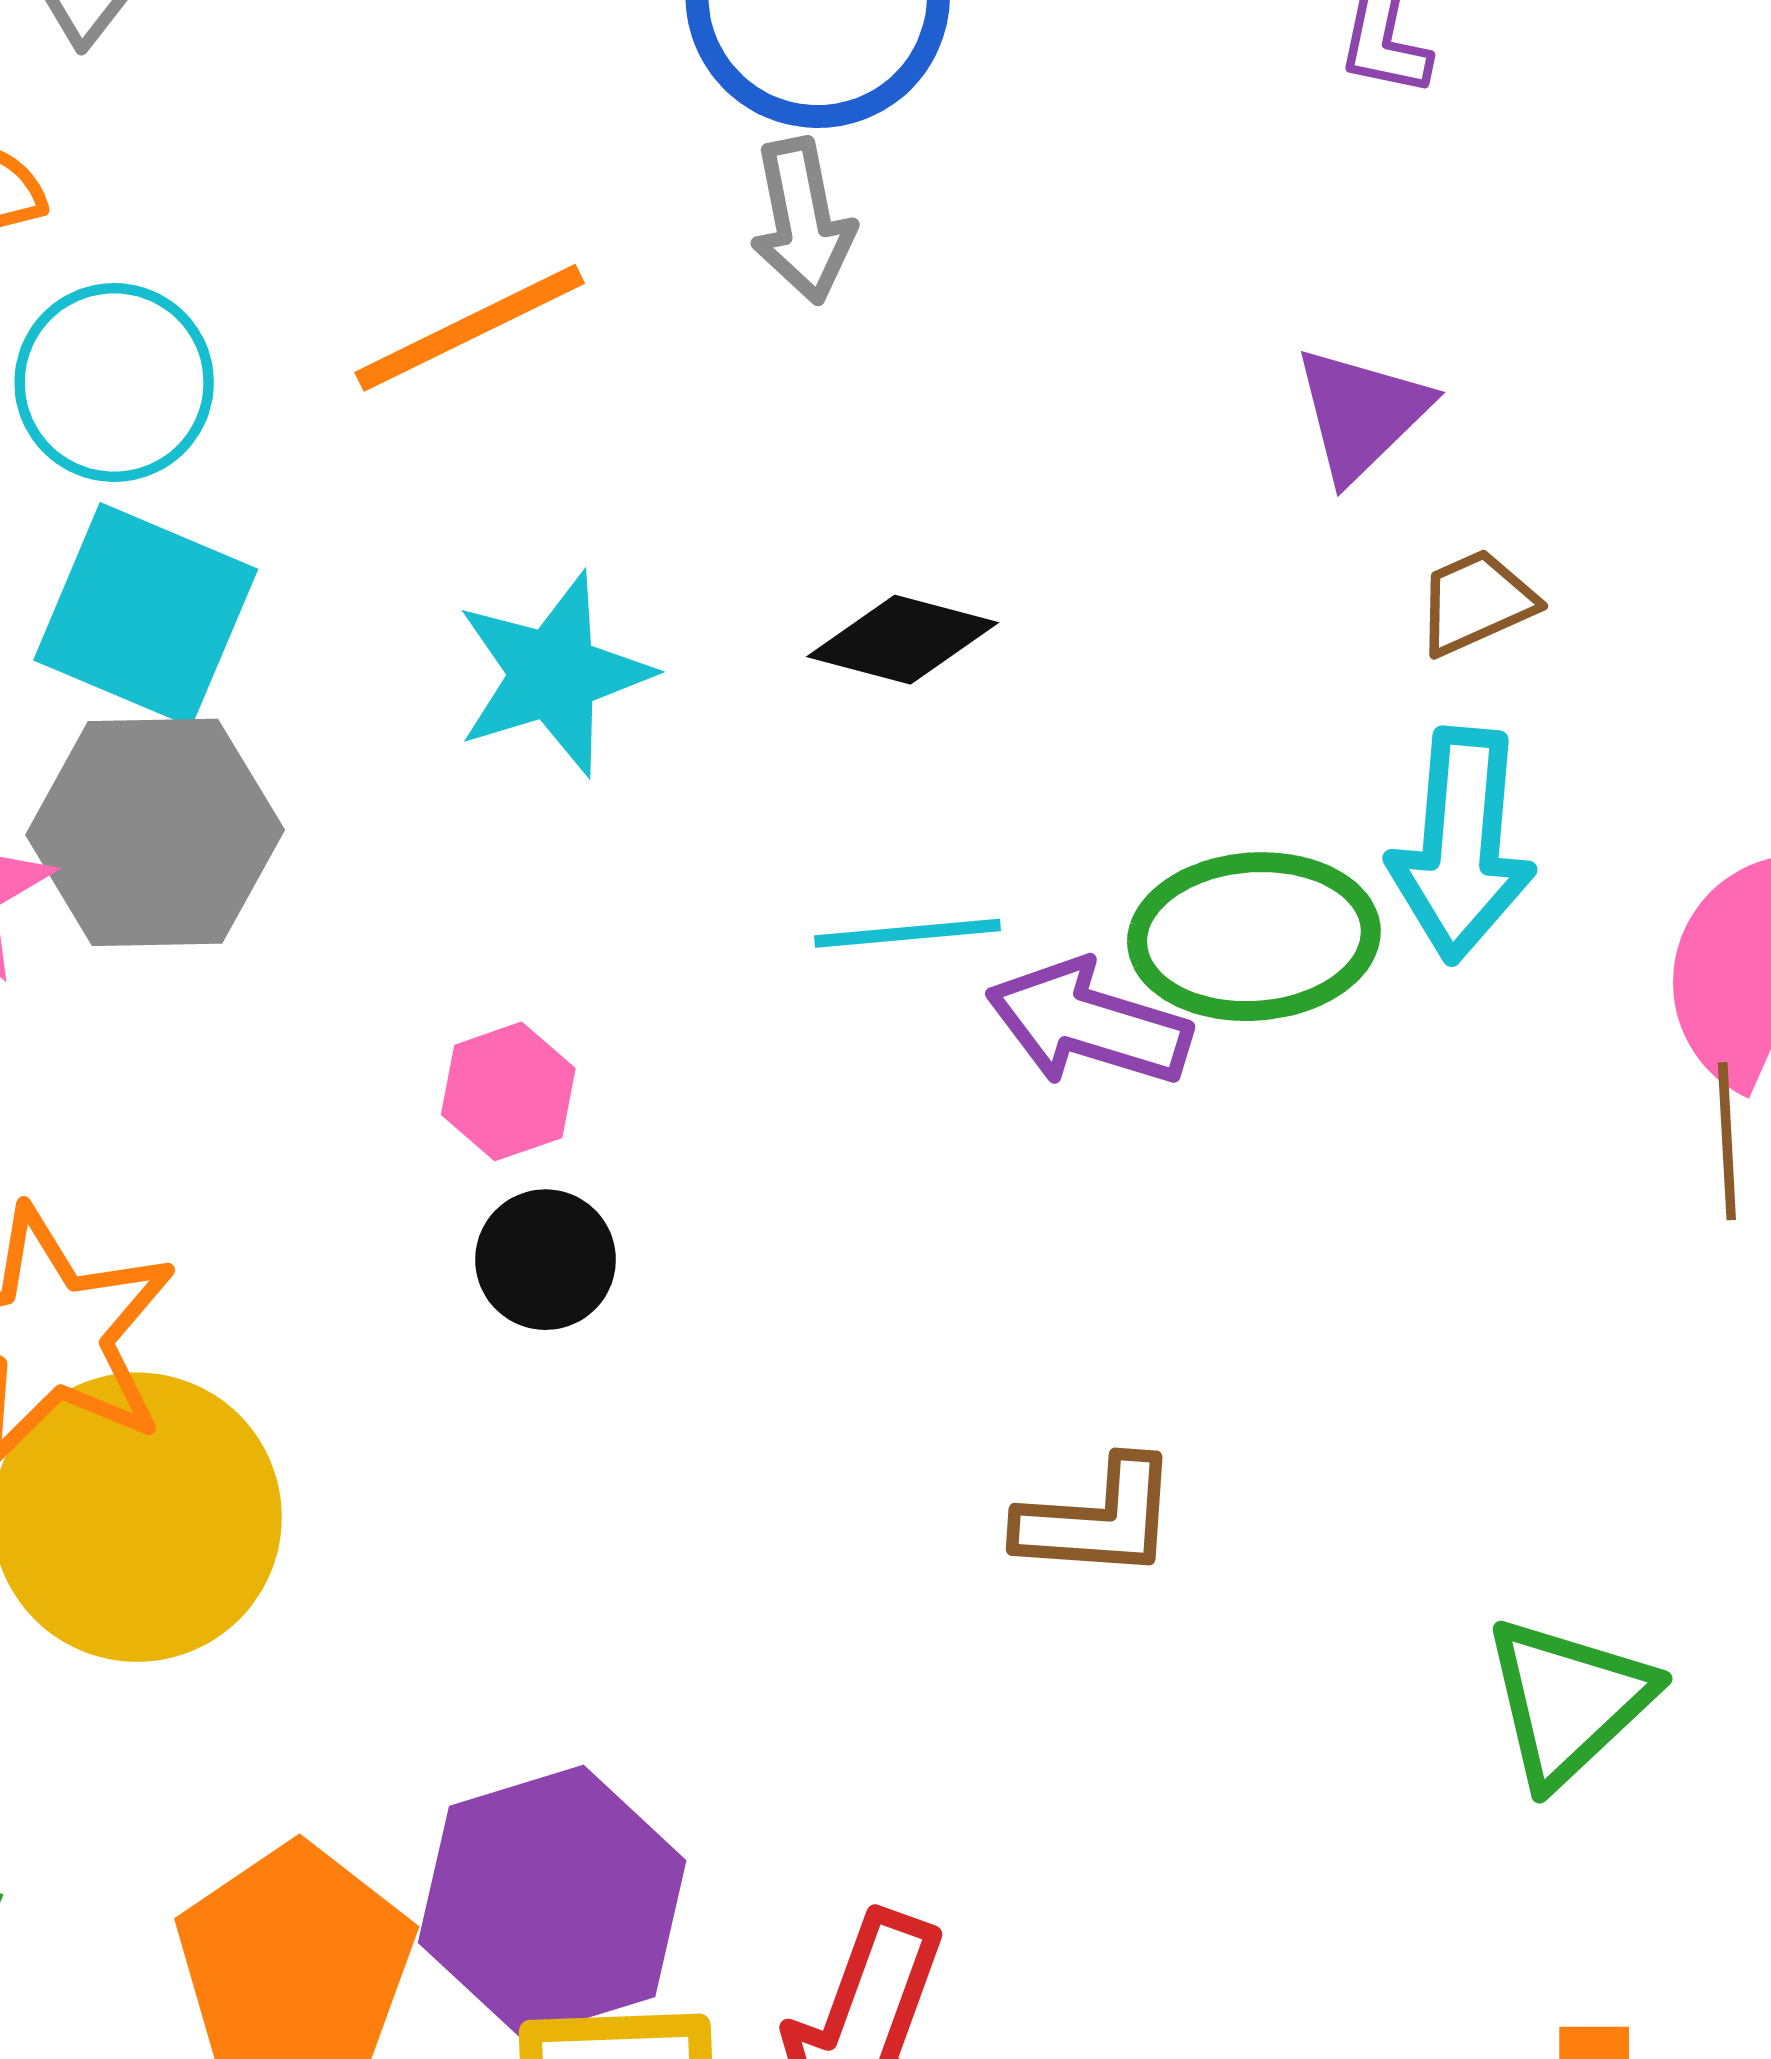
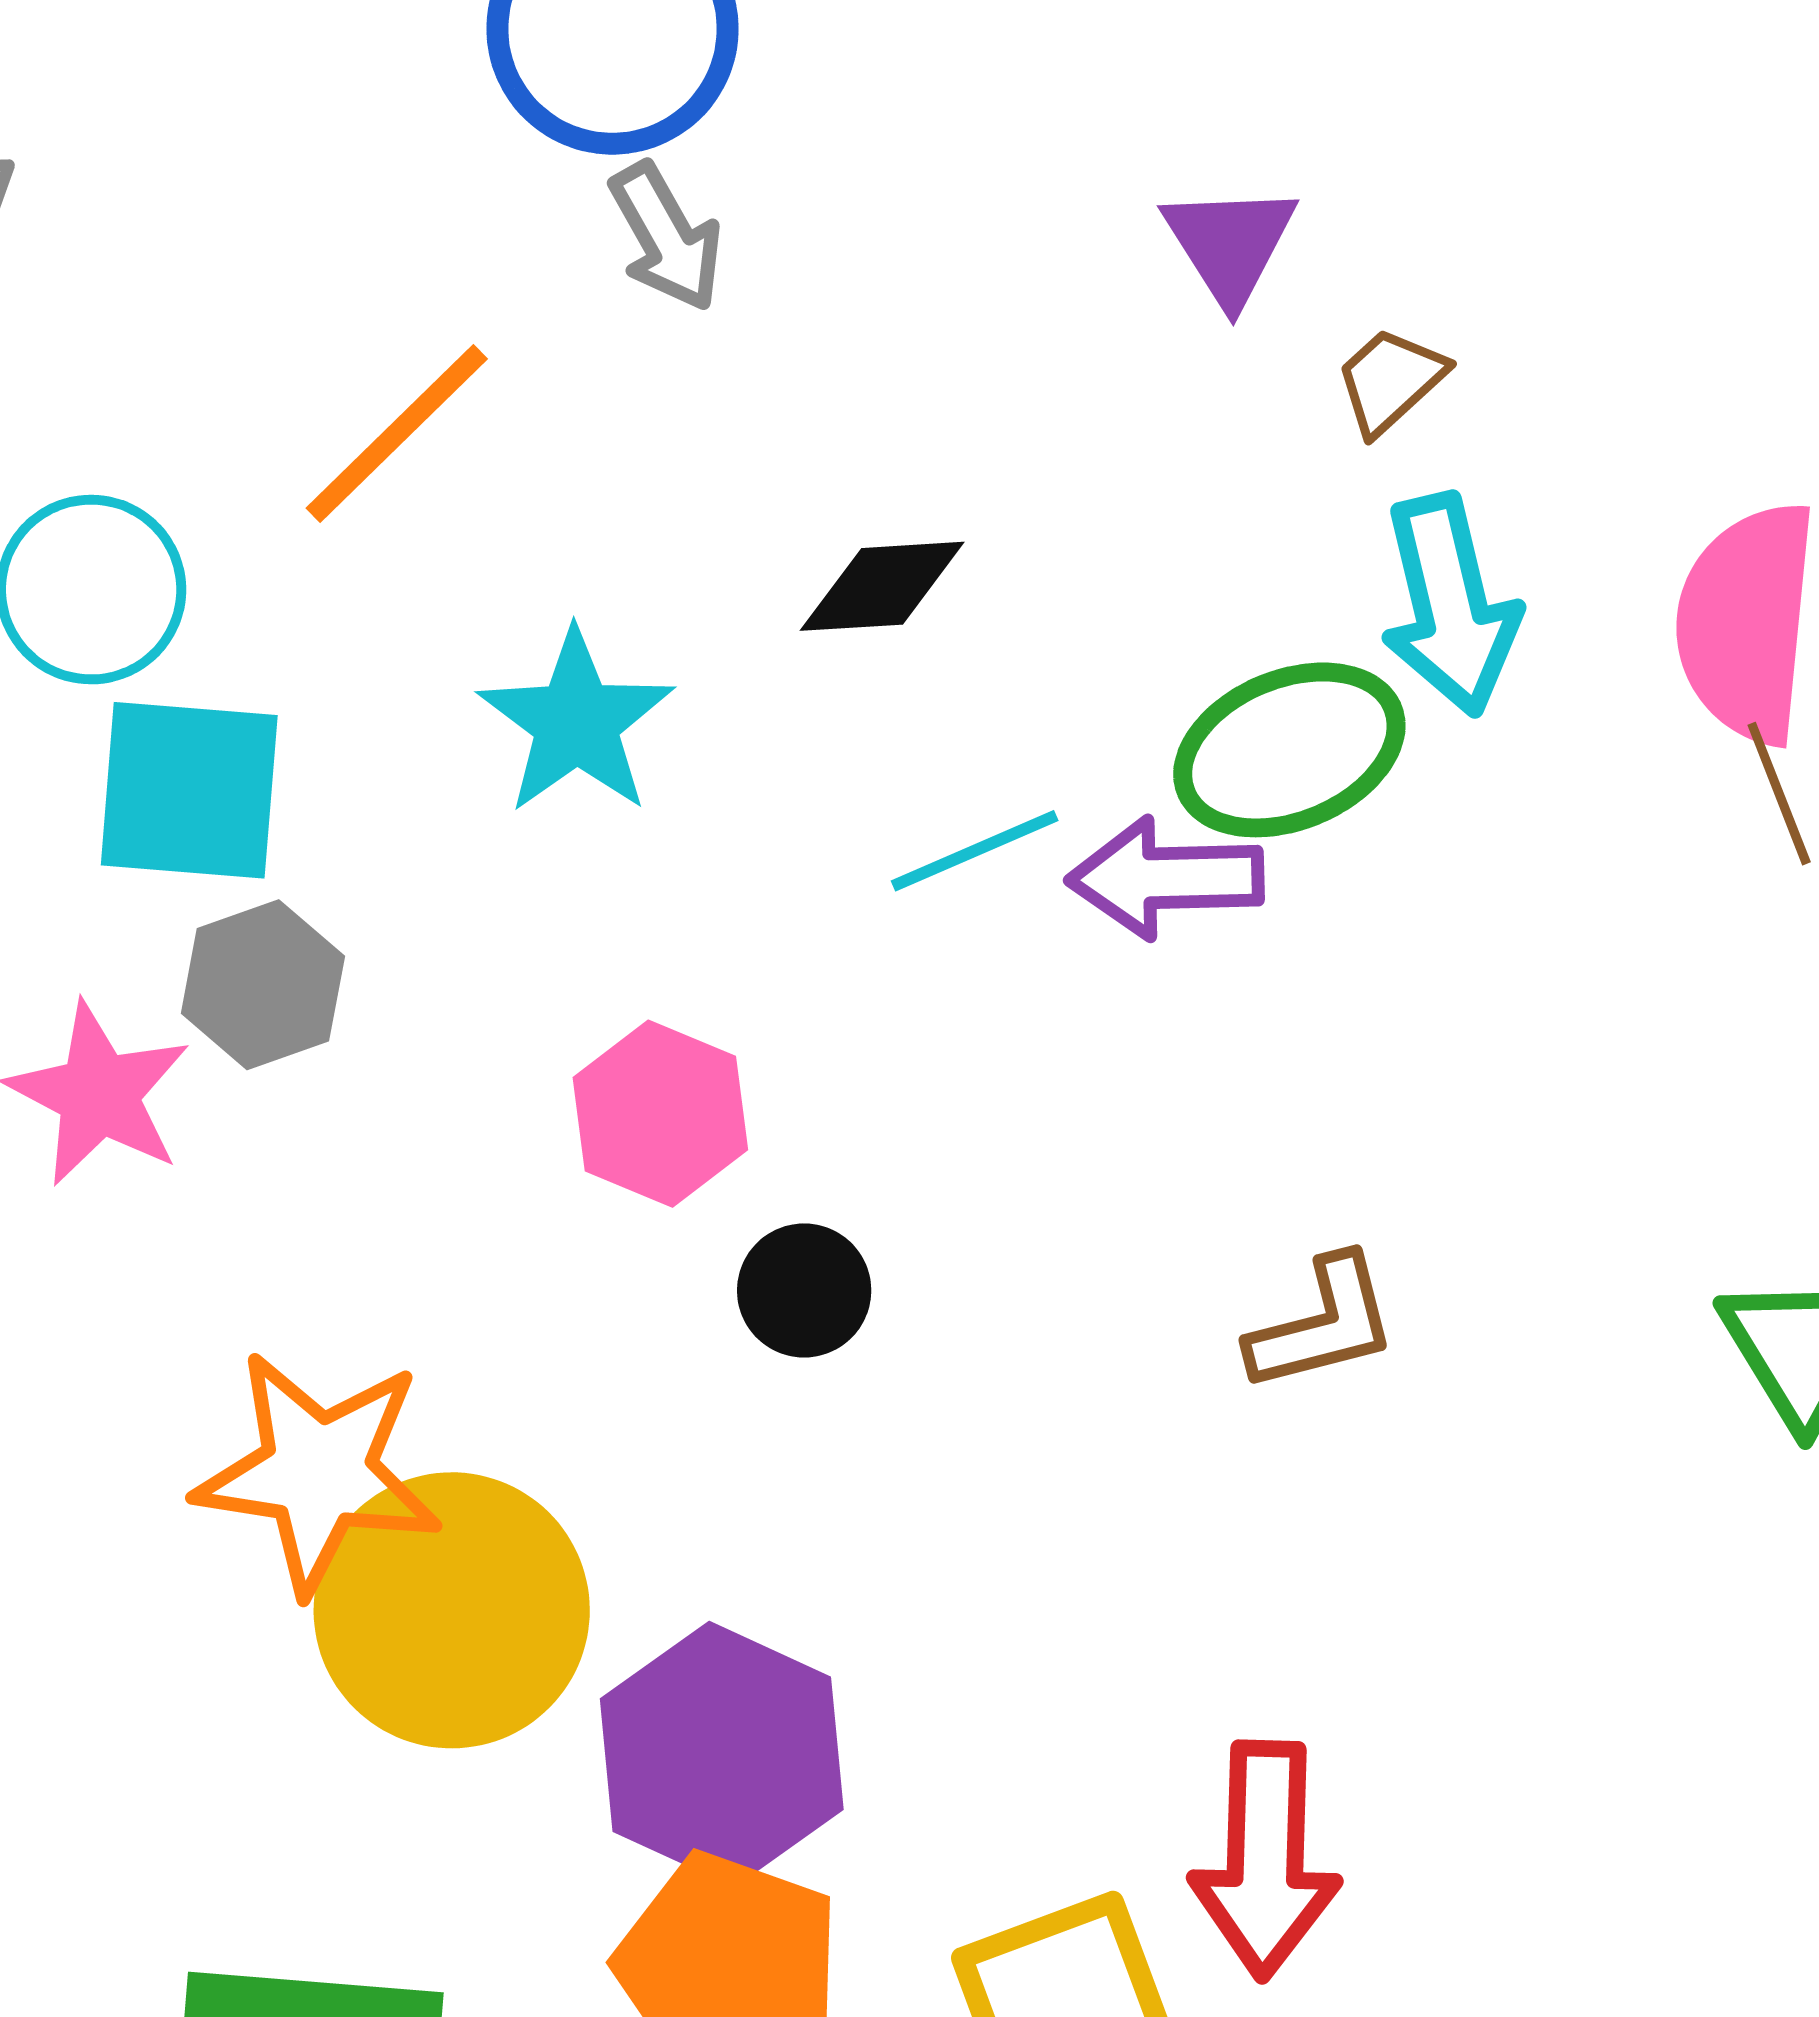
gray hexagon: (155, 832) -> (263, 985), size x0.7
pink hexagon: (508, 1091) -> (660, 1114), size x1.4
black circle: (545, 1260) -> (804, 1290), moved
purple hexagon: (552, 1902) -> (722, 1754), moved

